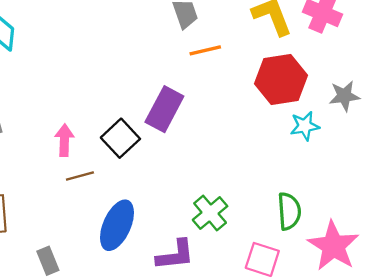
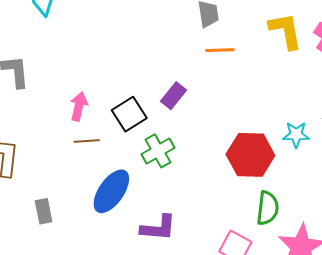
red hexagon: (281, 80) -> (250, 155), moved
purple rectangle: (164, 109) -> (174, 96), size x0.7
green cross: (210, 213) -> (158, 151), moved

